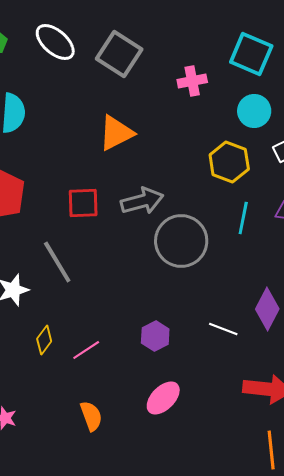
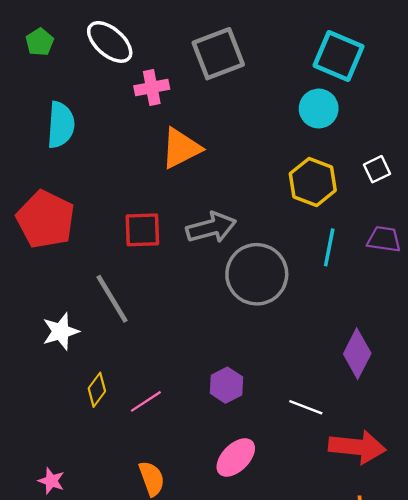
gray square: (119, 54) -> (218, 54), moved, turned 36
pink cross: (192, 81) -> (152, 88), moved
cyan circle: (254, 111) -> (319, 109), moved
white line: (223, 329) -> (306, 407), moved

